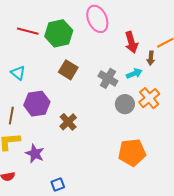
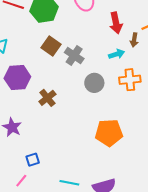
gray cross: (108, 78) -> (74, 56), moved
orange cross: (149, 98) -> (130, 80), turned 30
gray circle: (125, 104) -> (94, 83), moved

